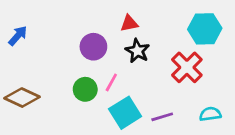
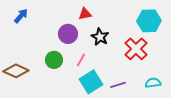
red triangle: (129, 23) -> (85, 14), moved
blue arrow: (18, 36) -> (21, 16), moved
green circle: (85, 89) -> (54, 60), moved

